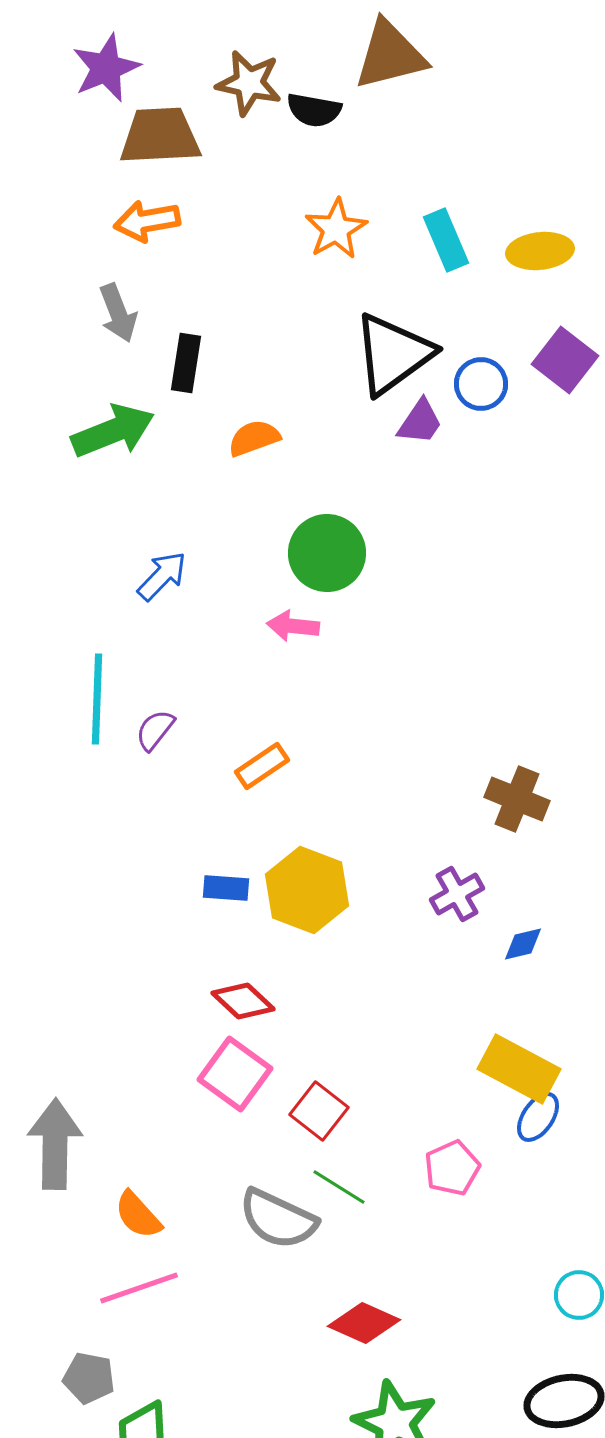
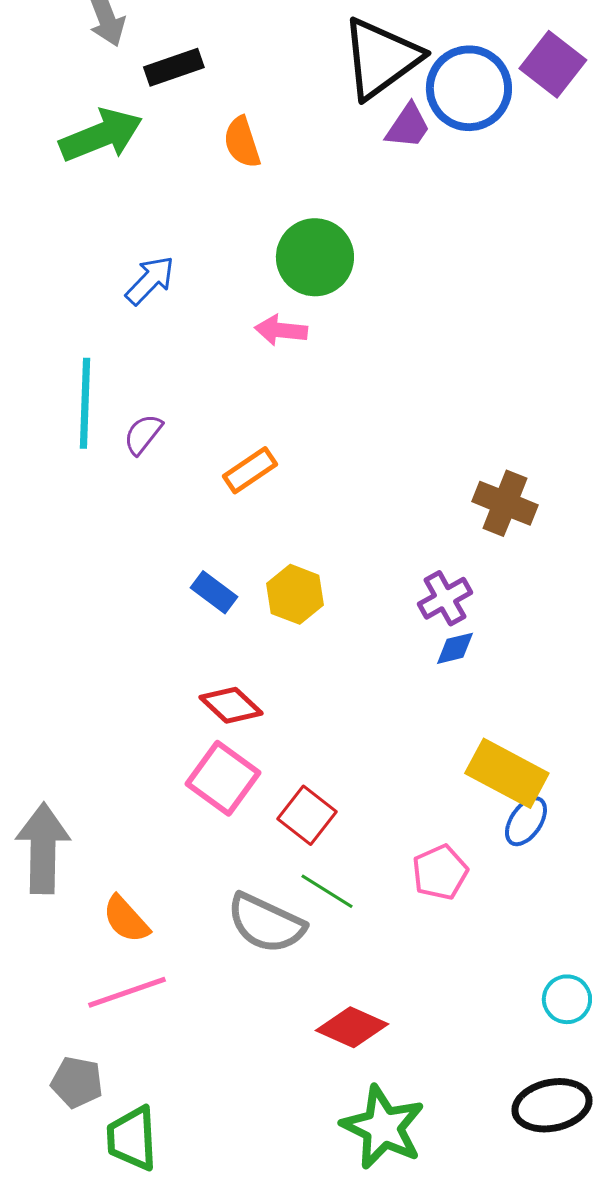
black rectangle: (186, 363) -> (174, 67), turned 62
blue circle: (481, 384) -> (469, 88), size x1.6
orange semicircle: (254, 438) -> (242, 142), turned -88
blue rectangle: (226, 888) -> (214, 592), turned 33
yellow hexagon: (307, 890) -> (295, 594), size x0.7
blue diamond: (523, 944) -> (455, 648), moved

